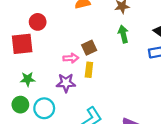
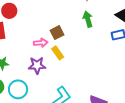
yellow rectangle: (89, 70) -> (58, 53), turned -40

